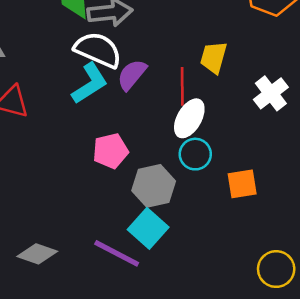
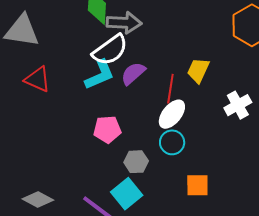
white semicircle: (98, 50) -> (110, 50), turned 111
orange square: (242, 184) -> (197, 185), moved
gray hexagon: (154, 186) -> (136, 162), size x0.7

